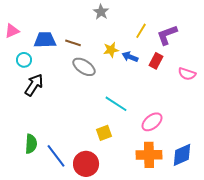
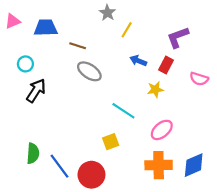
pink triangle: (12, 31) -> (13, 21), moved
yellow line: (141, 31) -> (127, 30), moved
blue trapezoid: (45, 40) -> (46, 28), moved
yellow star: (111, 50) -> (155, 89), moved

